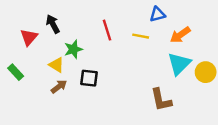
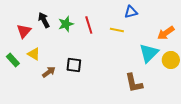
orange arrow: (180, 35) -> (166, 33), moved
green star: (73, 49) -> (66, 24), moved
yellow triangle: (56, 65) -> (34, 54), moved

